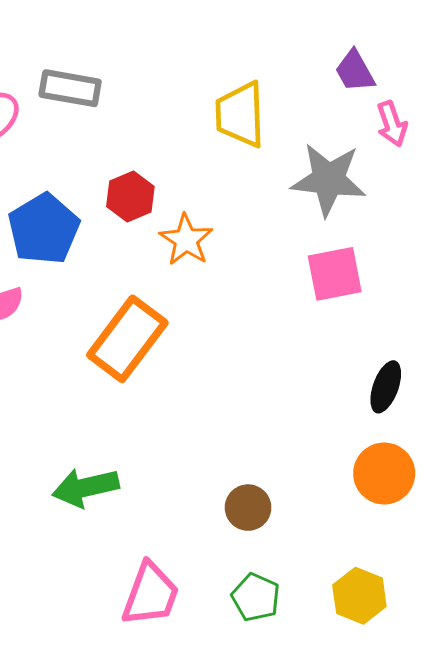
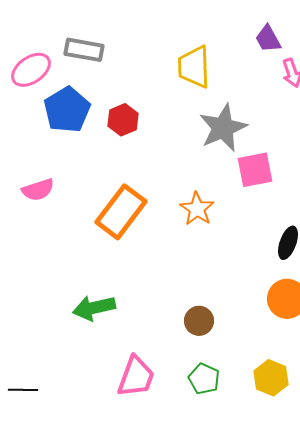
gray star: (328, 180) -> (223, 128), moved, turned -30
blue pentagon: (44, 229) -> (67, 110), moved
orange star: (186, 240) -> (197, 209), moved

